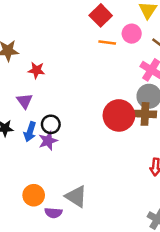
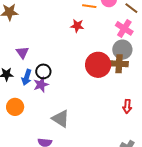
red star: (36, 70) -> (77, 26), moved
orange circle: (34, 195) -> (15, 107), moved
gray triangle: (76, 197) -> (61, 119), moved

